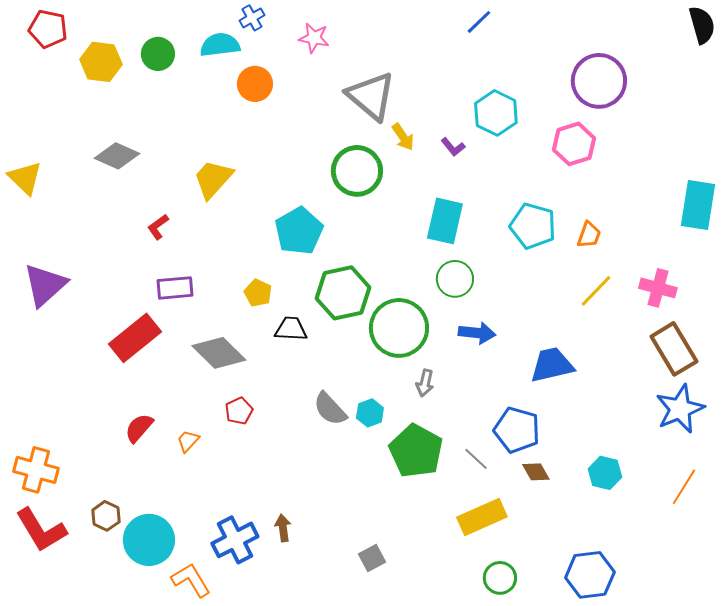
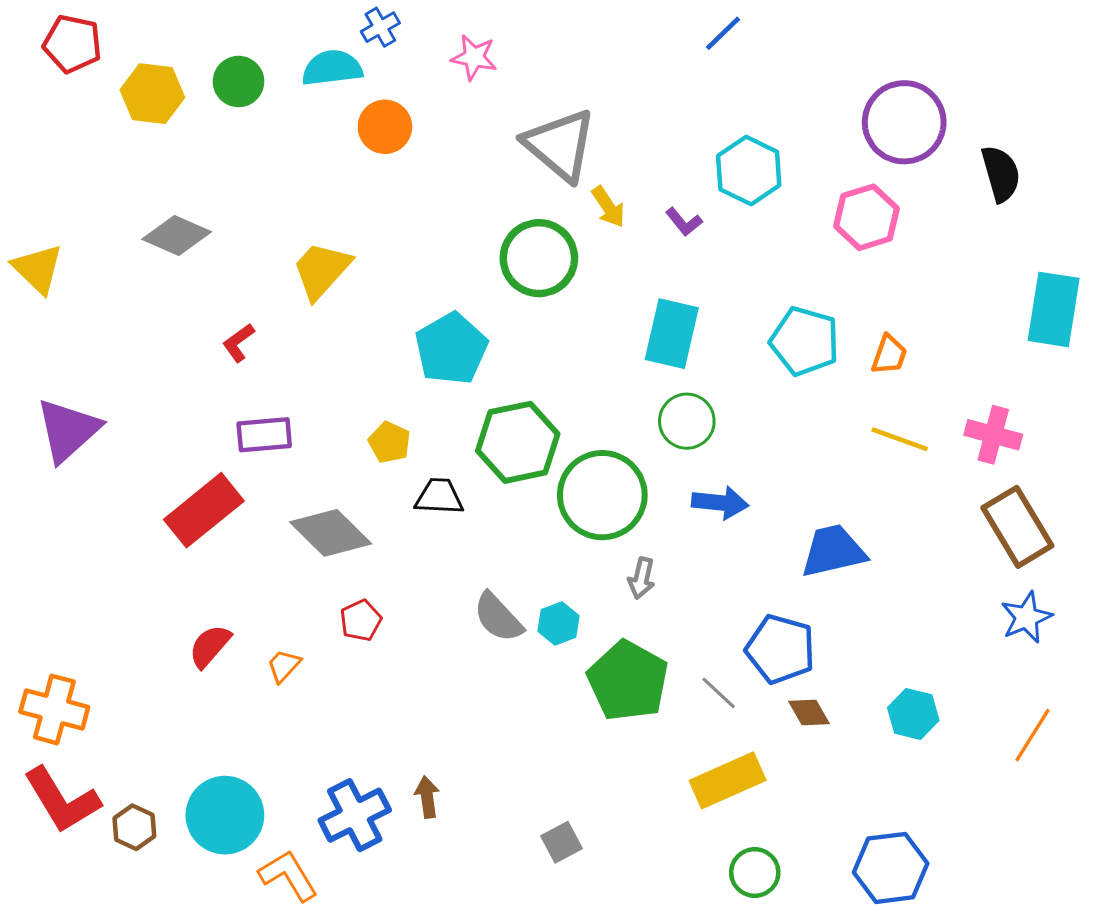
black semicircle: (702, 25) -> (1001, 174), moved
yellow line: (596, 291) -> (900, 439), turned 66
blue star: (680, 409) -> (1026, 617), size x0.7
brown hexagon: (106, 516) -> (134, 827), moved

